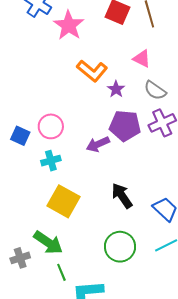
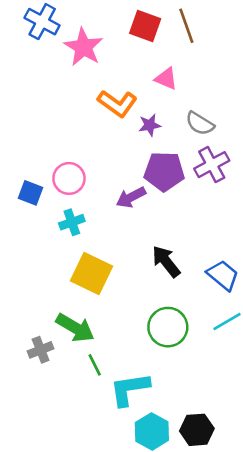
pink triangle: (142, 59) -> (166, 79), moved
purple star: (116, 89) -> (150, 125), turned 30

